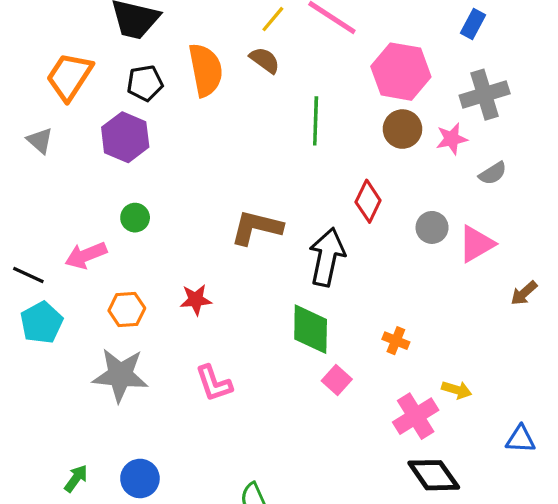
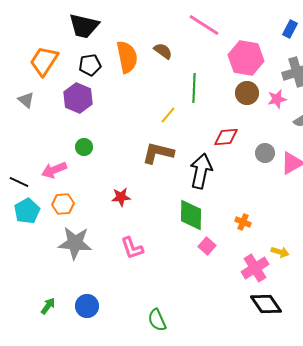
yellow line: (273, 19) -> (168, 115), moved
red diamond: (368, 201) -> (226, 137), turned 60
orange hexagon: (127, 309) -> (63, 204), moved

